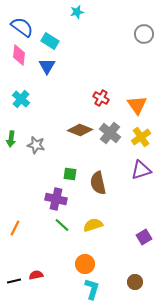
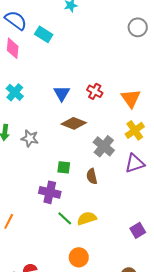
blue triangle: (47, 66) -> (62, 93), moved
gray cross: (110, 133) -> (104, 146), moved
brown semicircle: (98, 183) -> (92, 176), size x0.7
green line: (62, 225) -> (65, 218), moved

